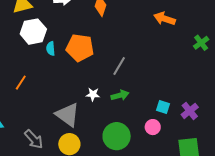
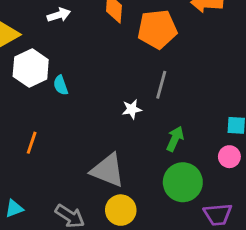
orange pentagon: (80, 48) -> (157, 29), moved
white star: (93, 94) -> (132, 109), moved
green arrow: (120, 95) -> (175, 139), moved, turned -36

